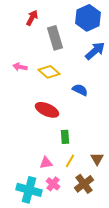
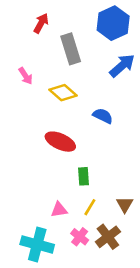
pink arrow: (20, 67) -> (26, 76), moved, turned -136
pink cross: (53, 184) -> (80, 237), moved

